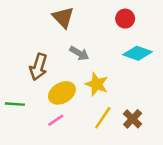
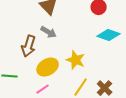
gray arrow: (79, 53) -> (49, 32), moved

